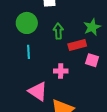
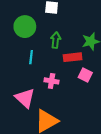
cyan line: (28, 52) -> (31, 57), moved

